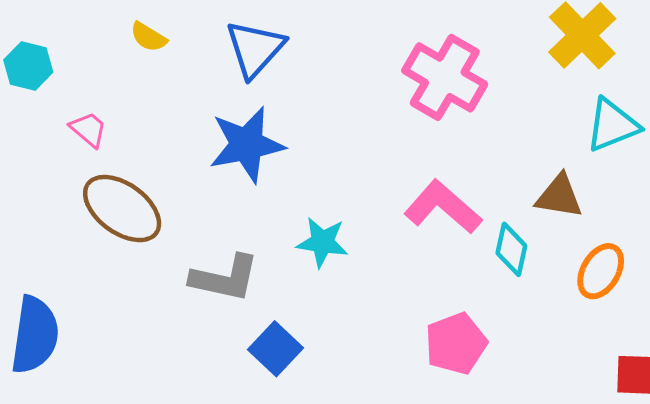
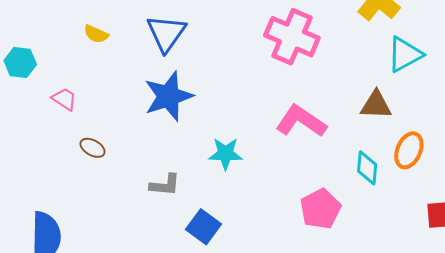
brown ellipse: (122, 209) -> (93, 148), size x0.5
cyan diamond: (511, 249) -> (367, 168), moved
gray L-shape: (225, 278) -> (165, 185), size x0.7

